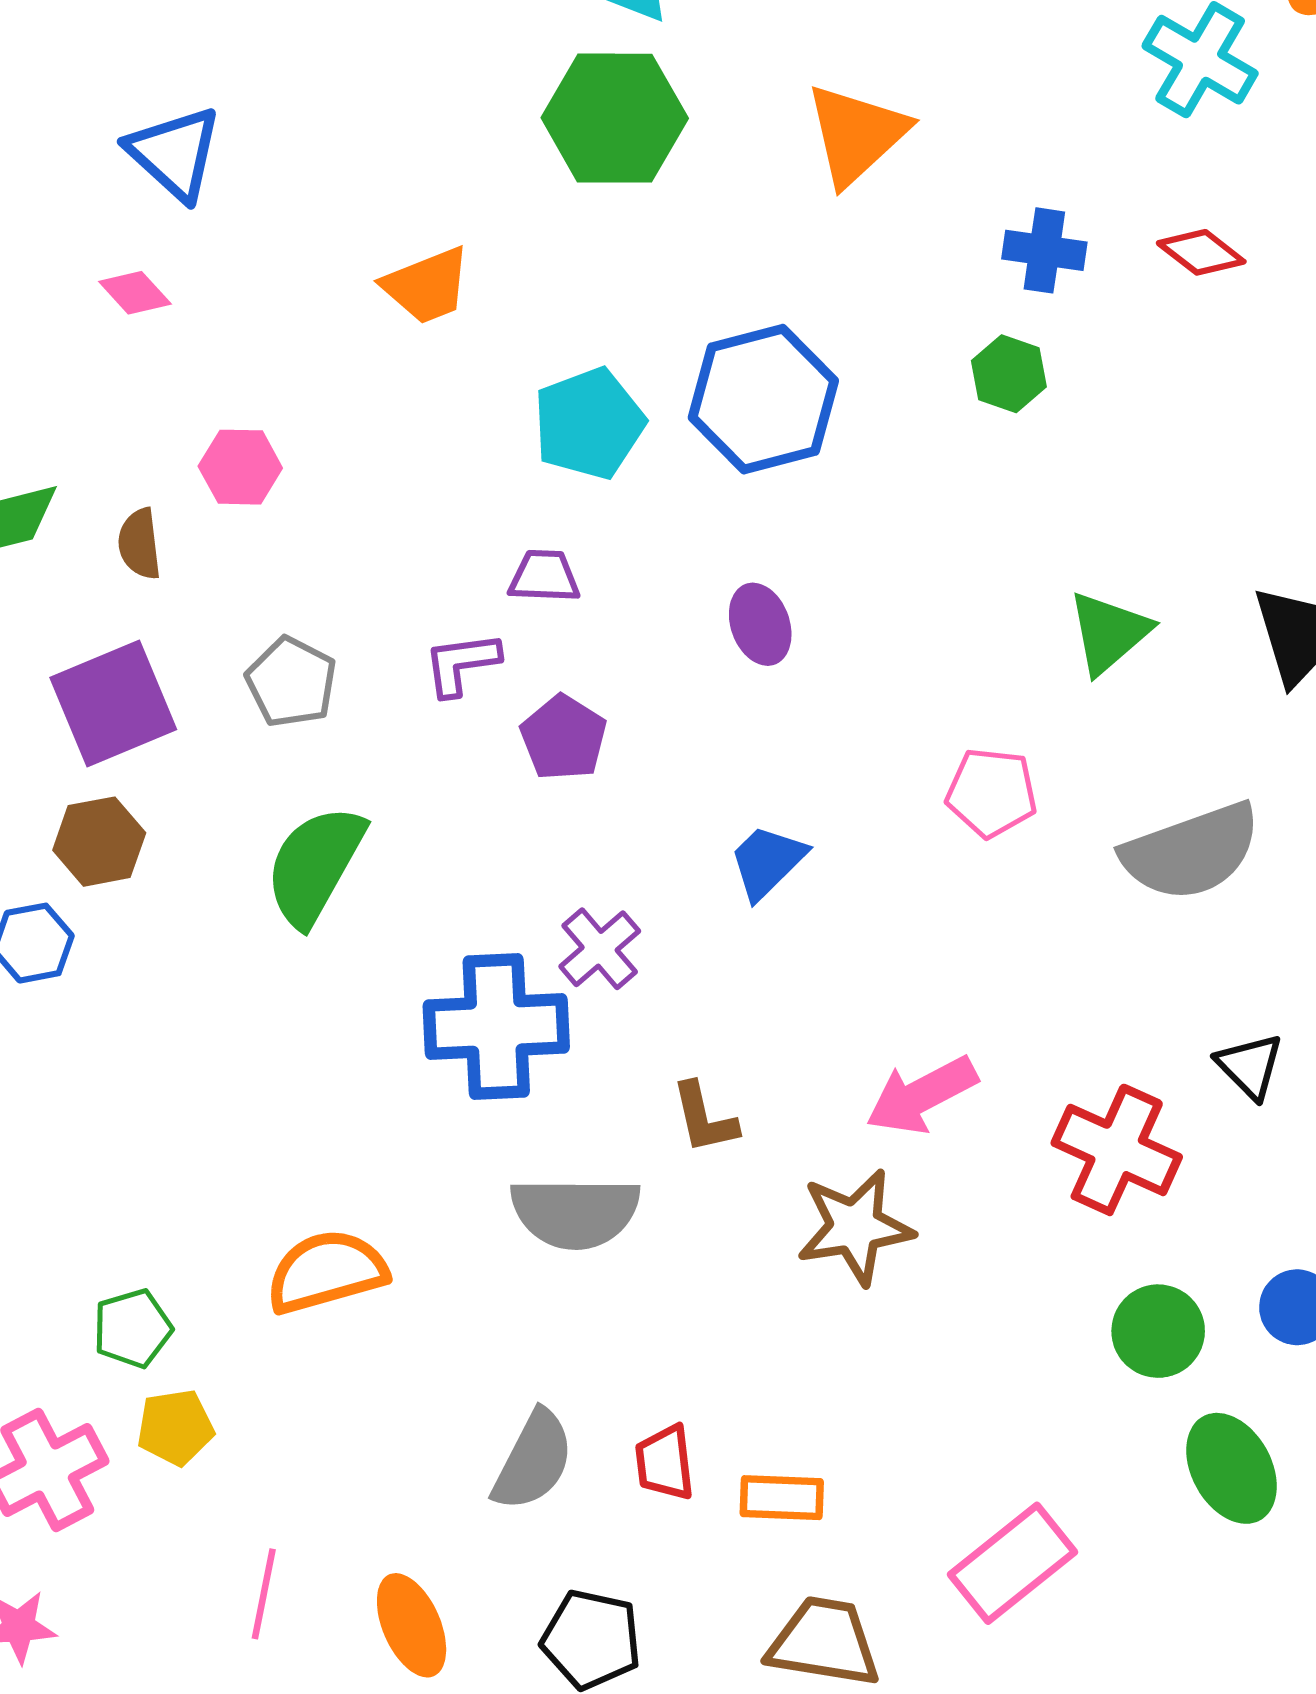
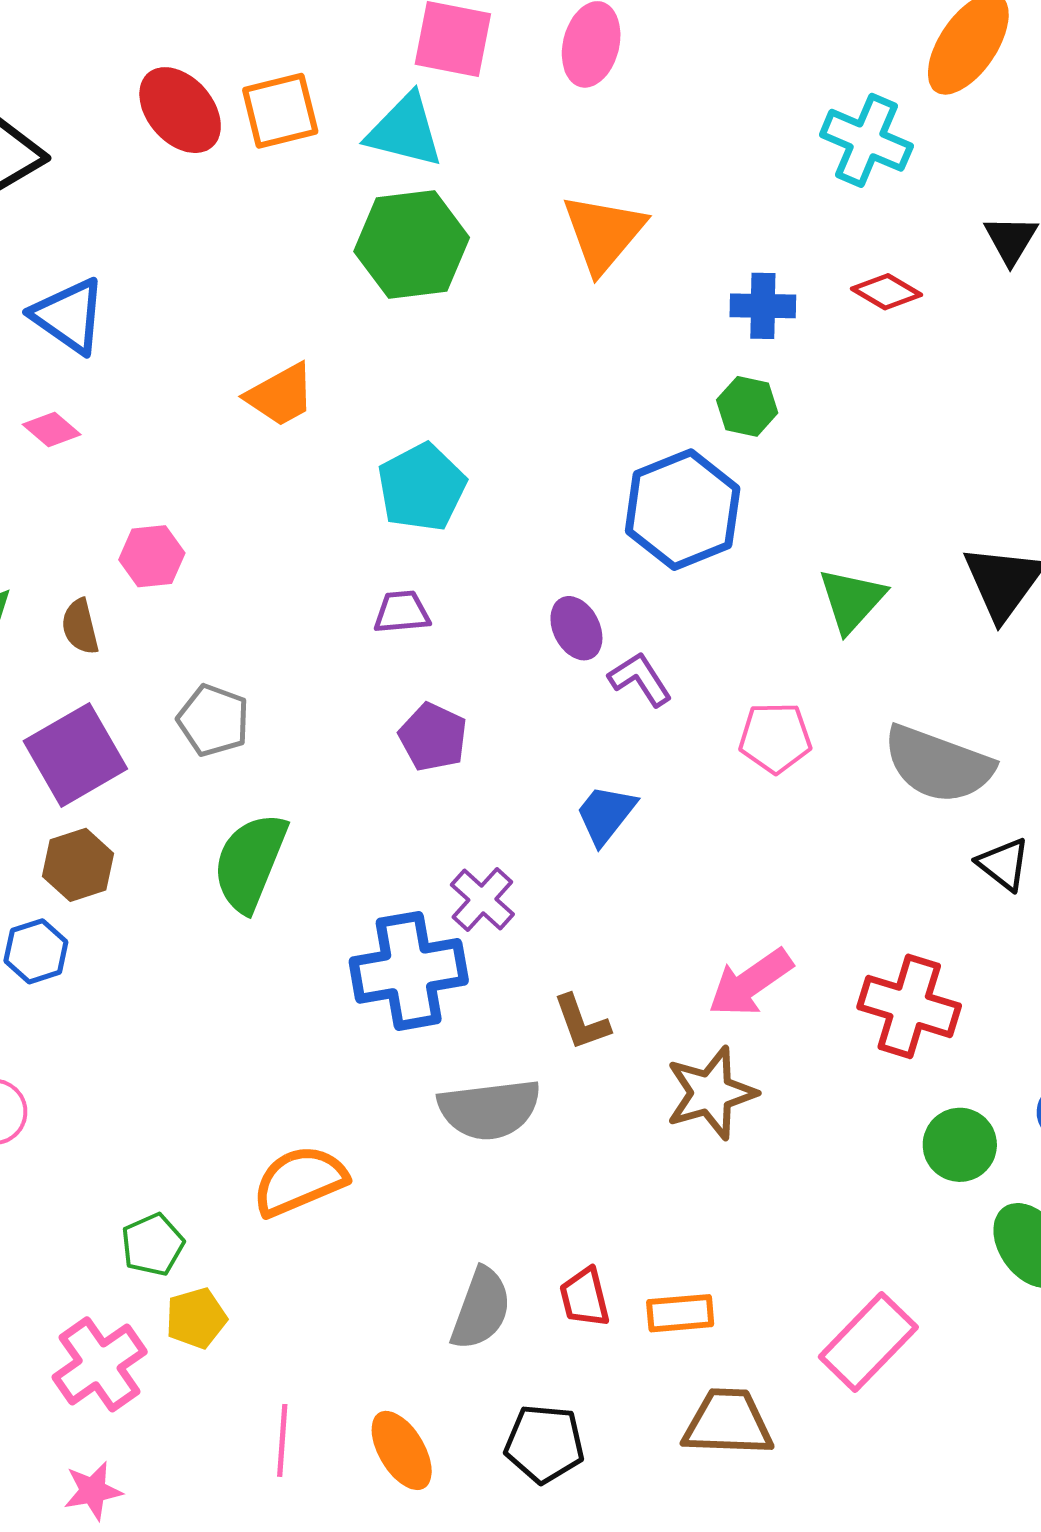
blue hexagon: (763, 399) -> (683, 510), moved
purple L-shape: (461, 664) -> (640, 679), moved, turned 72
gray semicircle: (1191, 852) -> (938, 764), turned 47
black triangle: (1250, 1066) -> (1004, 864), moved

